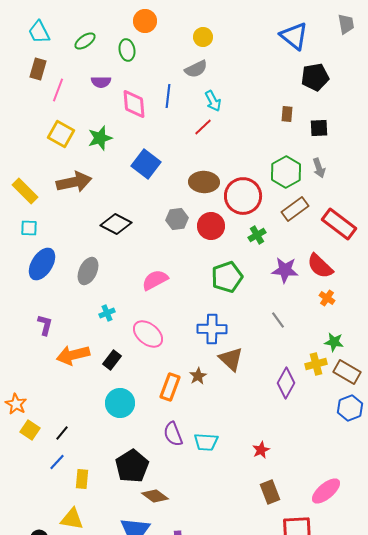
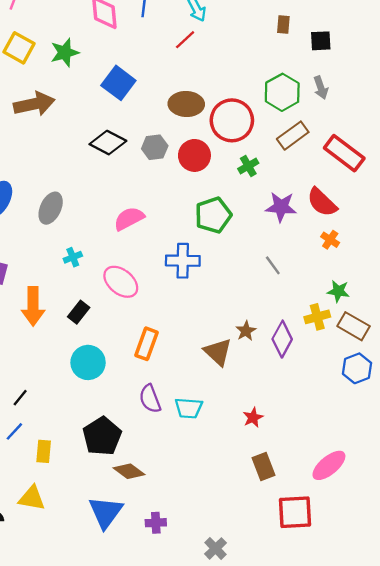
black diamond: (116, 224) -> (108, 143), moved
blue cross: (212, 329) -> (183, 261), moved
orange arrow: (73, 355) -> (33, 306), turned -76
brown triangle: (231, 359) -> (218, 352), moved
brown star: (198, 376) -> (246, 331), moved

